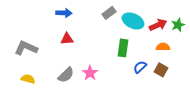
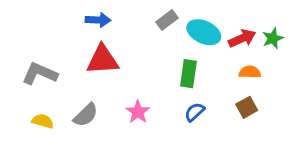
red triangle: (67, 39) -> (103, 60), size x1.6
blue semicircle: (140, 67) -> (195, 112), moved
brown square: (161, 70) -> (247, 107), turned 32
gray semicircle: (66, 75) -> (86, 115), moved

